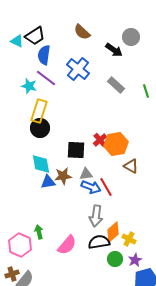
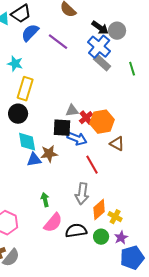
gray circle: (131, 37) -> (117, 31), moved
blue semicircle: (44, 55) -> (30, 33), turned 36
blue cross: (78, 69) -> (99, 47), moved
purple line: (46, 78) -> (58, 42), moved
black circle: (40, 128) -> (18, 114), moved
gray triangle: (86, 174) -> (72, 111), moved
blue arrow: (91, 187) -> (77, 139), moved
green arrow: (39, 232) -> (45, 200), moved
black semicircle: (99, 242) -> (76, 231), moved

